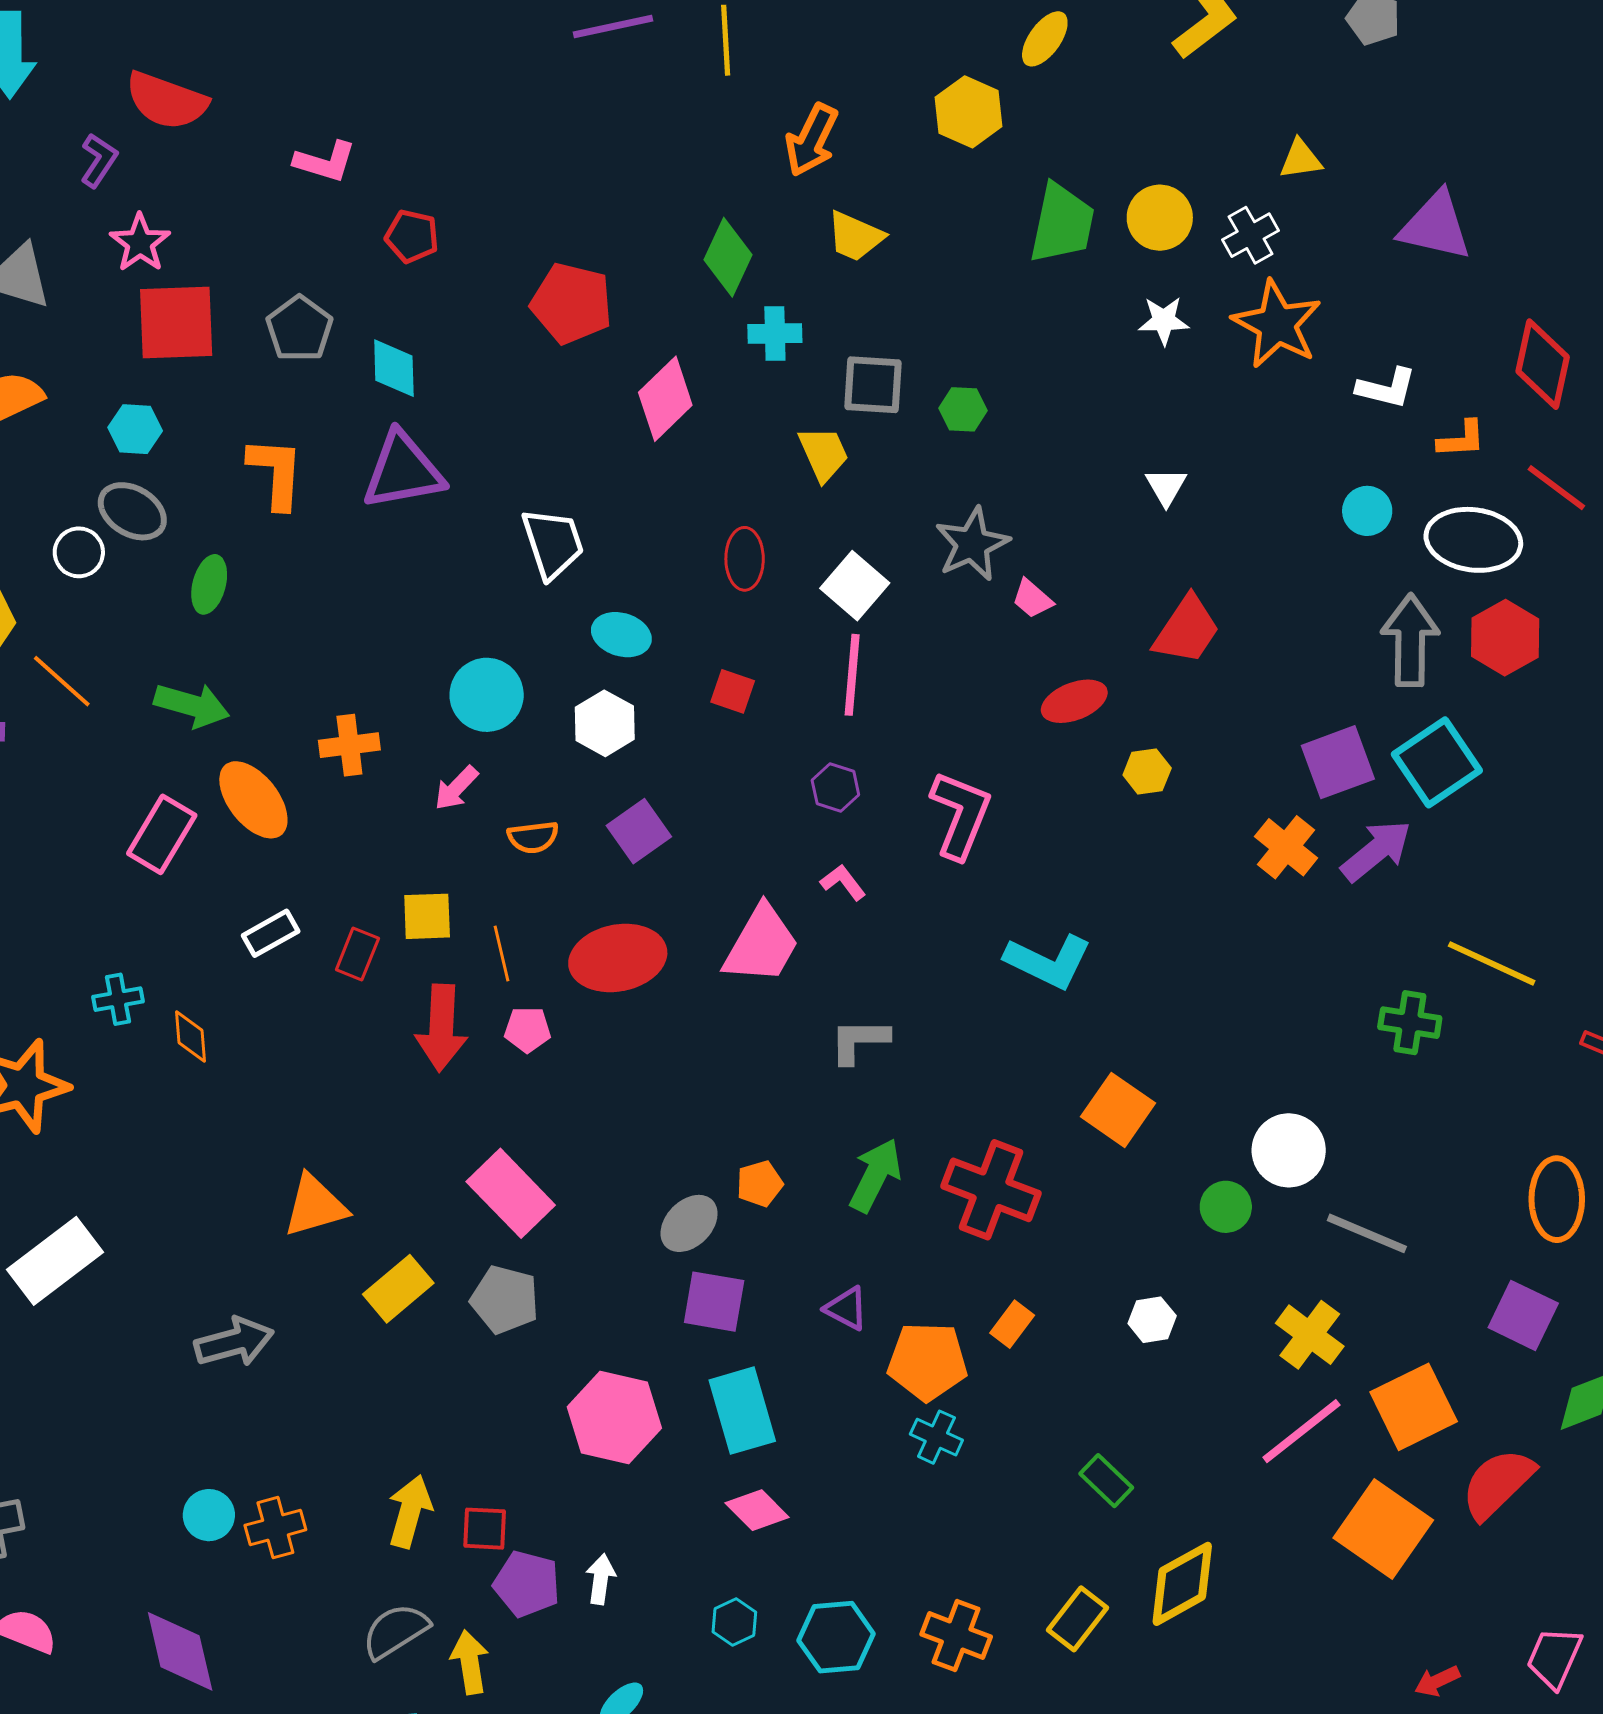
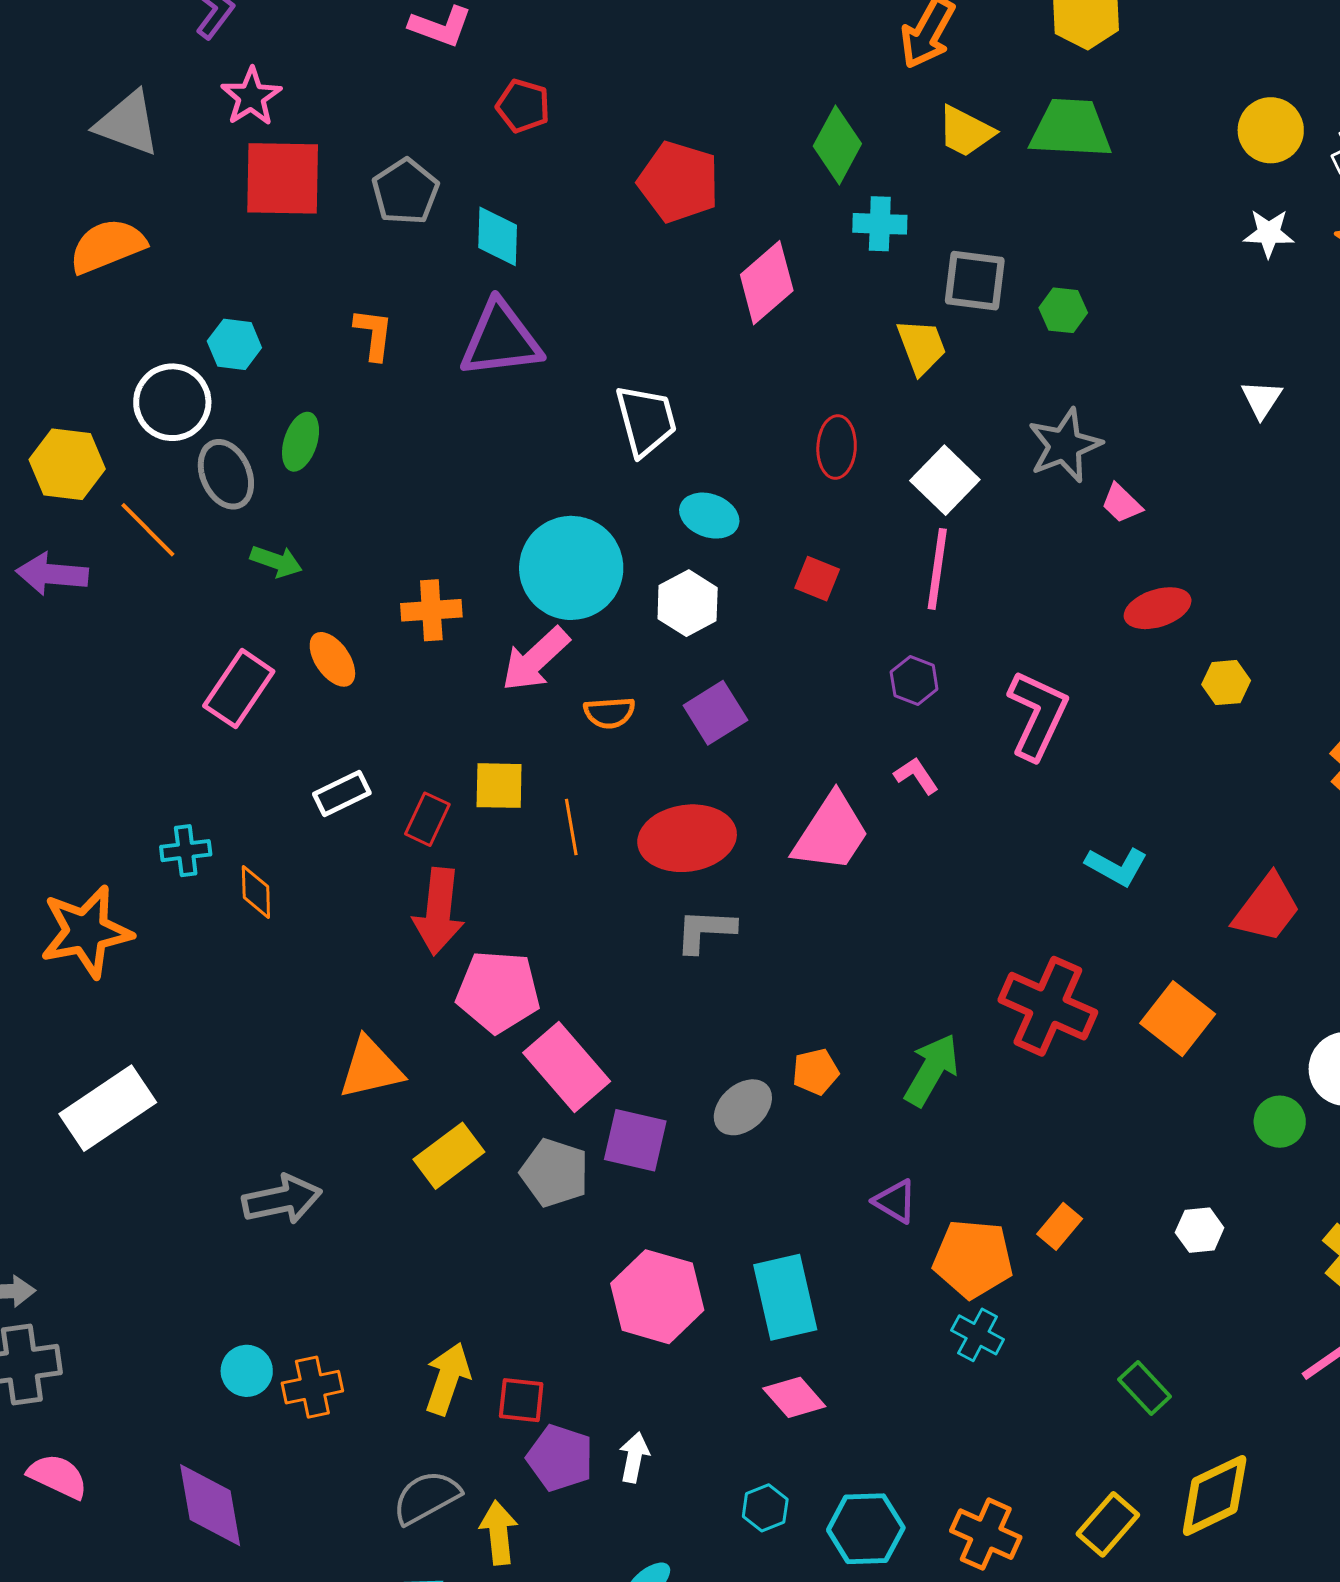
green trapezoid: (1062, 223) -> (1071, 128), moved, turned -102
cyan hexagon: (135, 429) -> (234, 344), moved
orange L-shape: (276, 473) -> (374, 334), size x0.7
gray ellipse: (132, 511) -> (226, 474), moved, turned 32
white circle: (79, 552) -> (172, 402), size x1.5
red trapezoid: (1187, 630) -> (1267, 908), moved
cyan circle: (487, 695) -> (571, 568), size x1.4
green arrow: (192, 705) -> (276, 561), size x0.7
pink arrow: (456, 788) -> (535, 659), size x1.5
orange ellipse: (253, 800) -> (332, 659), size x0.7
cyan L-shape: (1048, 961) -> (1117, 866), size x0.7
red arrow: (441, 1028) -> (439, 911), moved
pink pentagon: (527, 1030) -> (498, 992), moved, size x1.8
gray L-shape: (859, 1041) -> (705, 931), moved
red cross: (991, 1190) -> (1048, 1006), moved
purple square: (714, 1302) -> (635, 1140), moved

